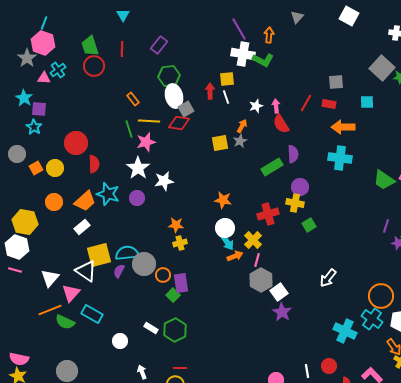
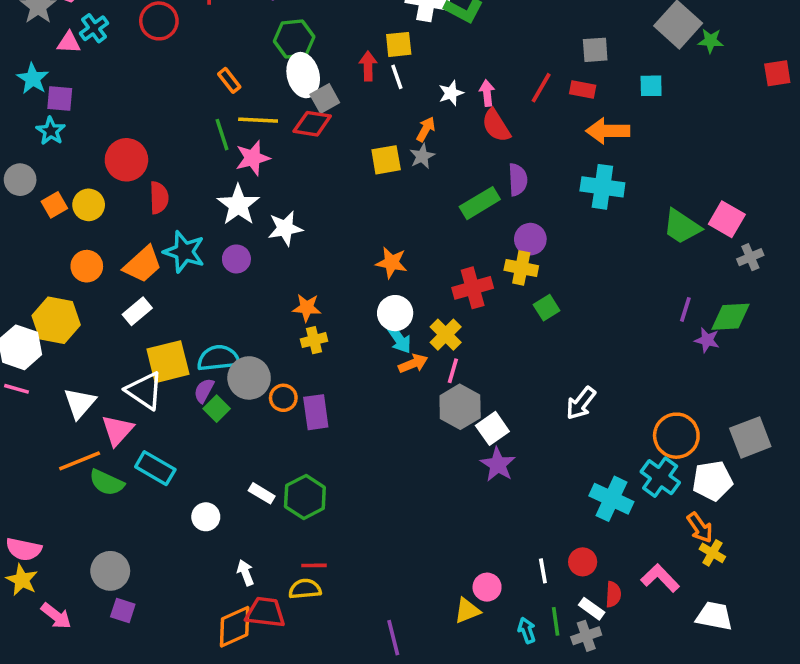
yellow hexagon: (25, 222) -> (56, 320), moved
green square: (173, 295) -> (217, 409), moved

